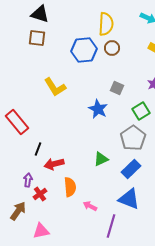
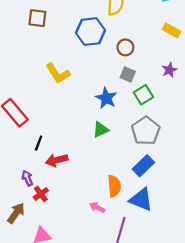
brown circle: (112, 48) -> (125, 47), moved
green square: (141, 111) -> (143, 95), moved
green triangle: (101, 159) -> (101, 130), moved
purple arrow: (28, 180) -> (27, 178), turned -32
orange semicircle: (70, 187) -> (114, 186), moved

